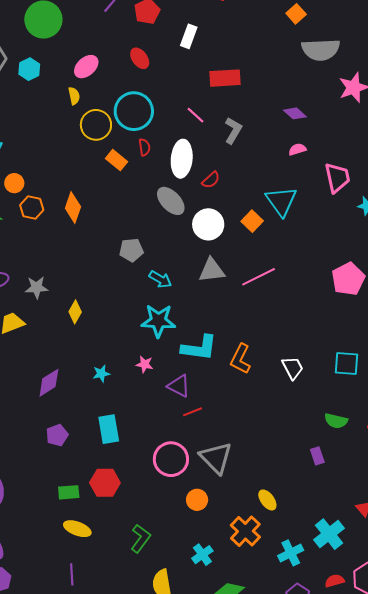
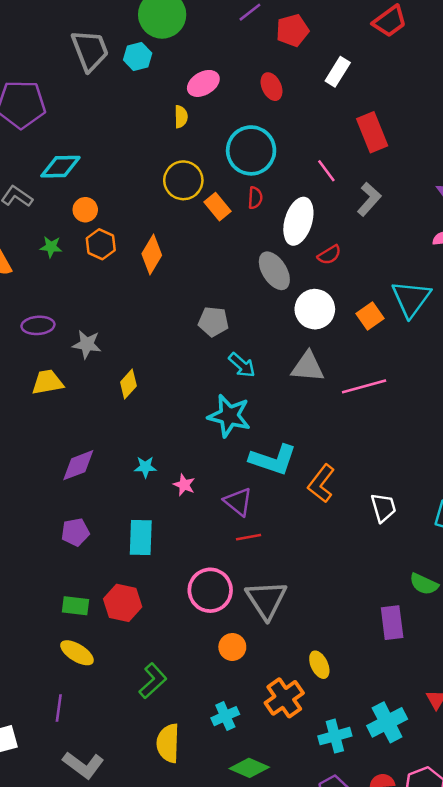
cyan hexagon: (29, 69) -> (138, 56), moved
red rectangle: (225, 78) -> (372, 132), turned 60
yellow circle: (96, 125) -> (183, 180), moved
pink star: (145, 364) -> (184, 485), moved
purple rectangle: (317, 456) -> (392, 623), size x1.5

